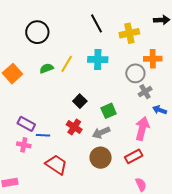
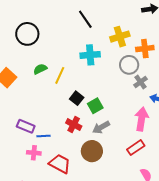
yellow cross: (129, 33) -> (120, 37), moved
yellow line: (67, 64) -> (60, 75), moved
green square: (109, 111) -> (95, 106), moved
pink cross: (24, 145) -> (34, 153), moved
brown circle: (101, 158) -> (92, 151), moved

